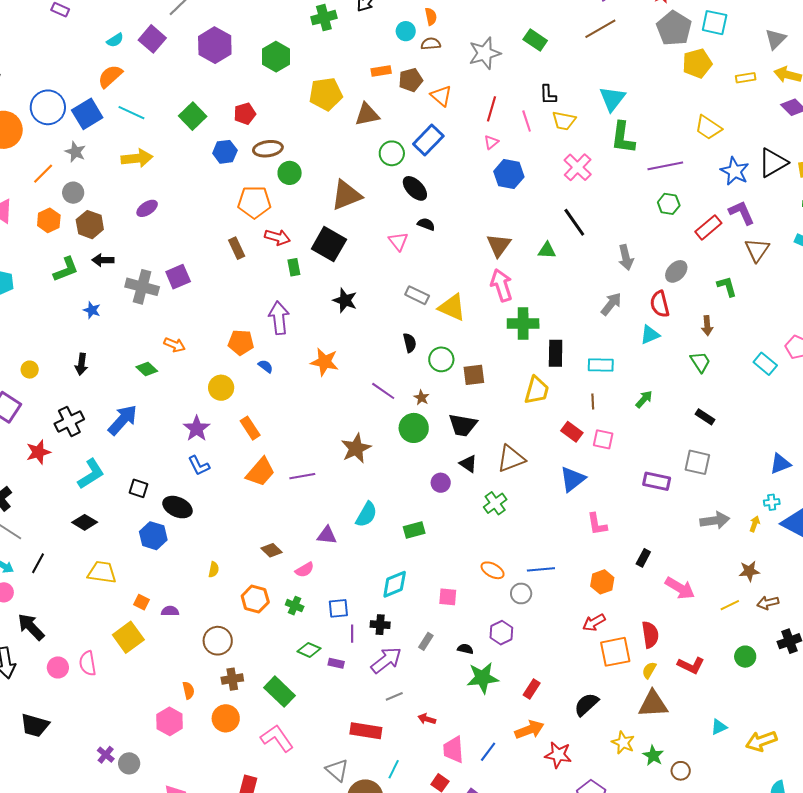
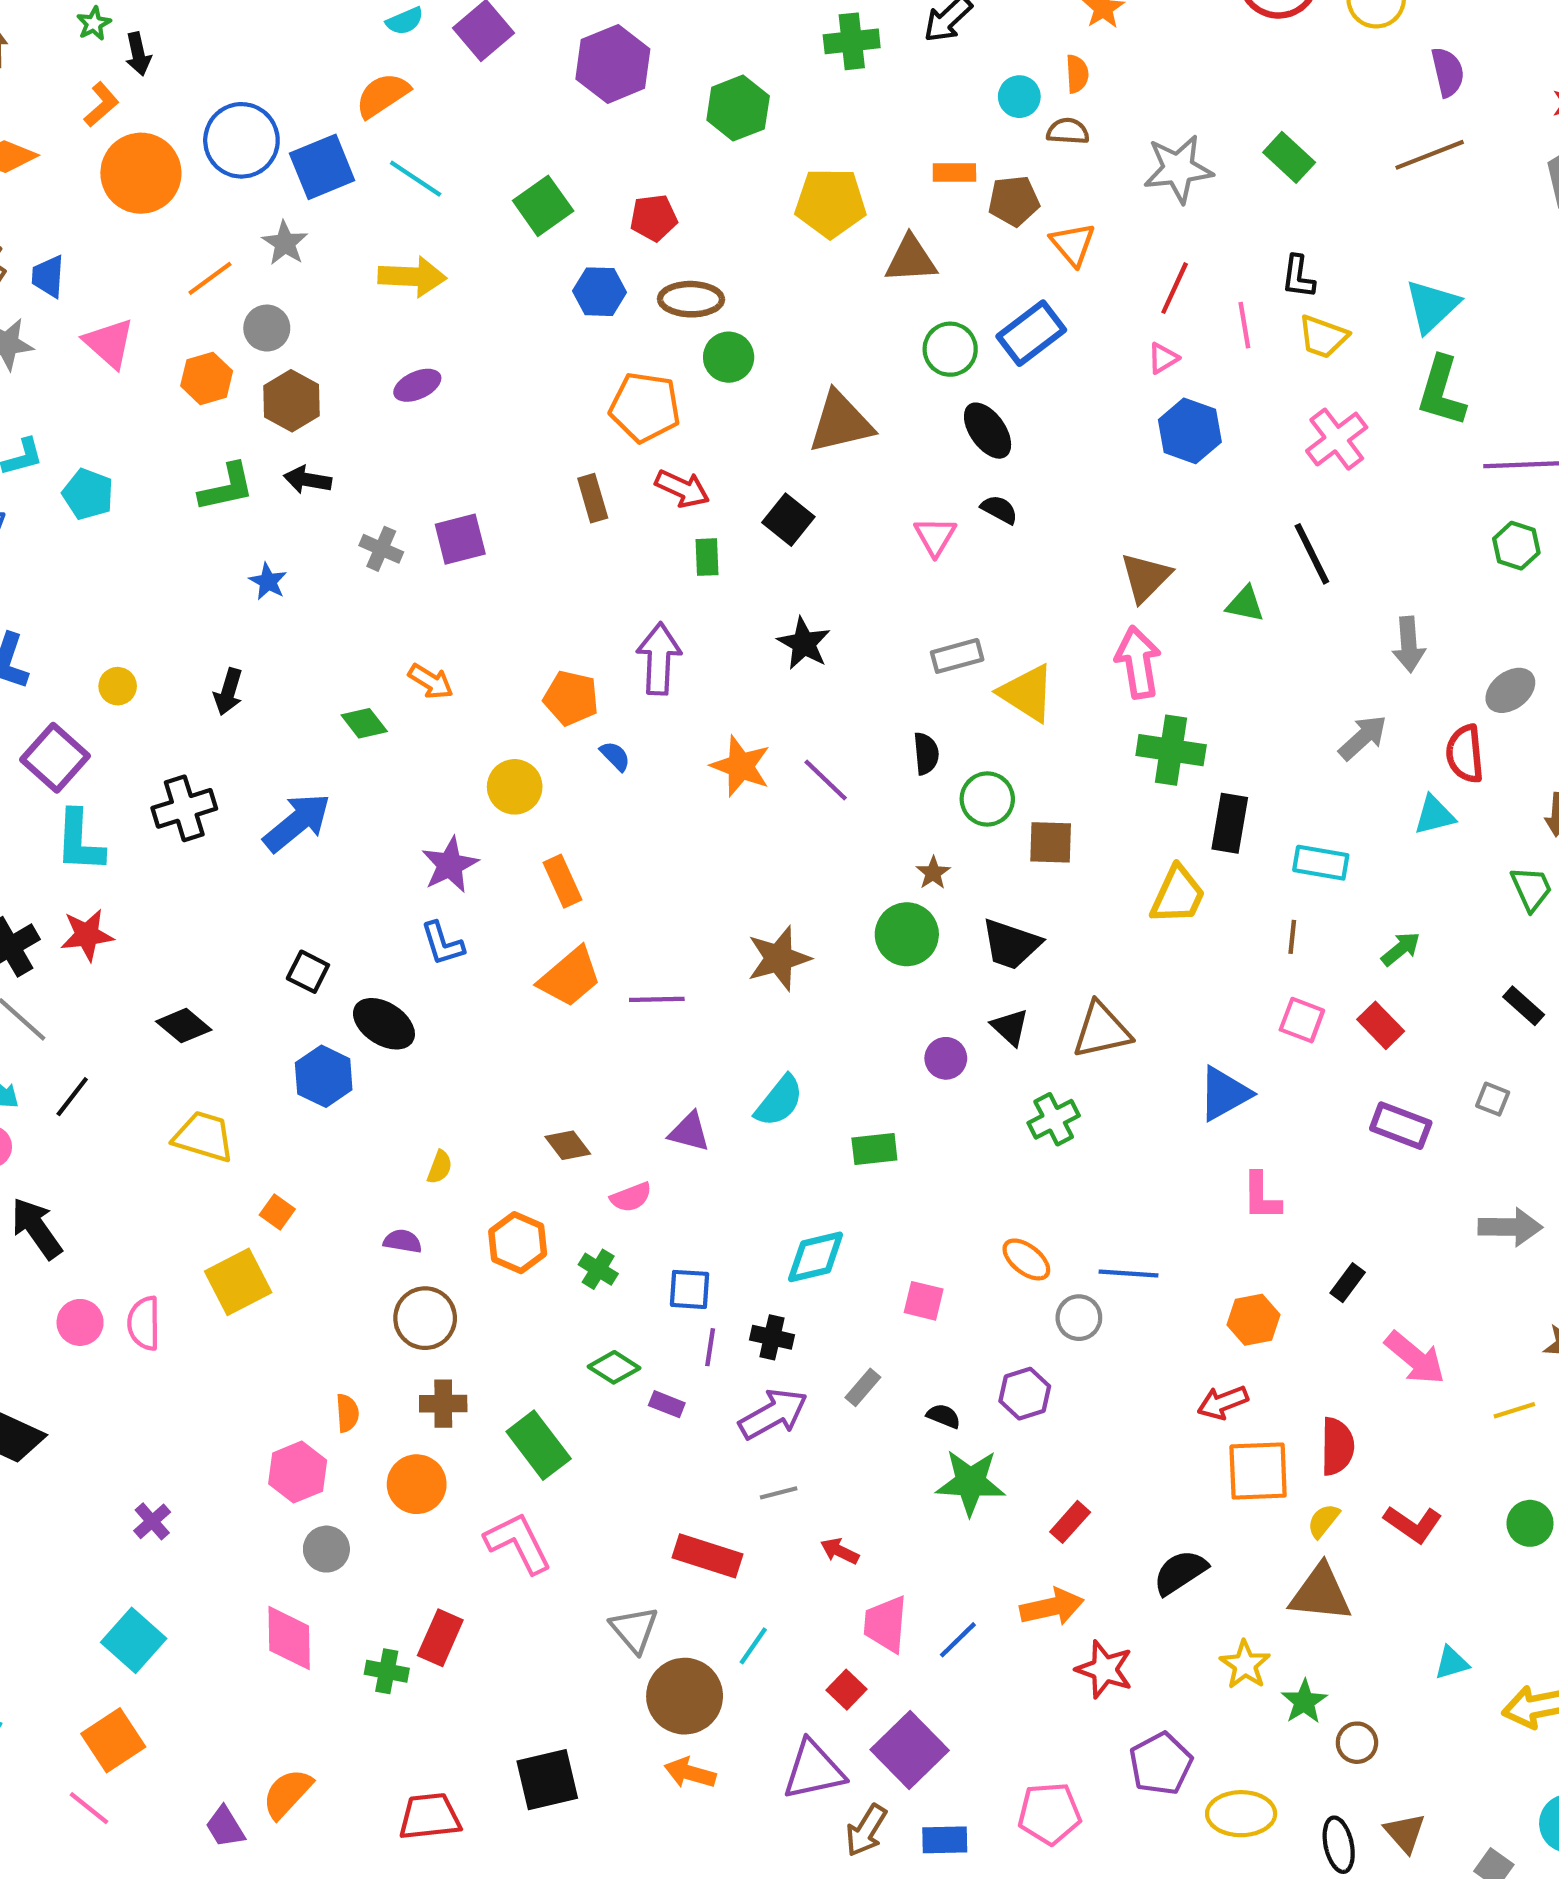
black square: (329, 244) -> (788, 520), size x0.7
gray cross: (142, 287) -> (381, 549), size x0.6
gray rectangle: (417, 295) -> (957, 656), turned -50
purple line: (383, 391) -> (826, 780), moved
red rectangle: (572, 432) -> (1381, 1025), moved
red star: (38, 452) -> (87, 935), moved
gray square: (697, 462) -> (1493, 1099), size x0.6
cyan L-shape: (91, 474) -> (80, 841), moved, turned 116
purple semicircle: (170, 611) -> (403, 1241), moved
gray circle: (129, 763) -> (326, 1549), moved

